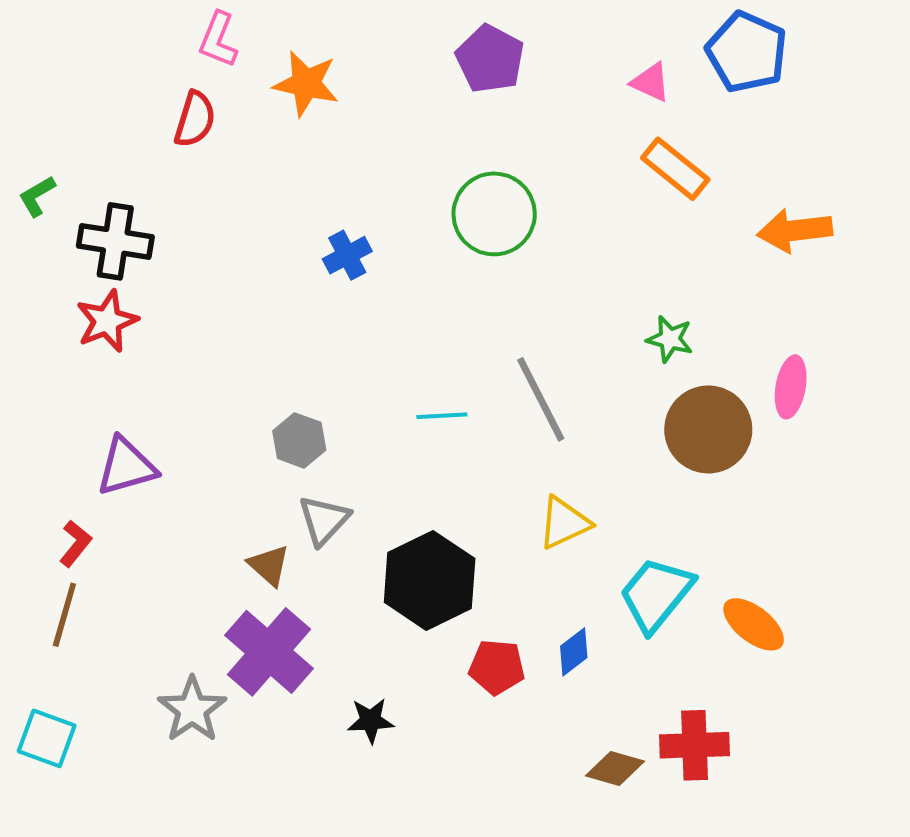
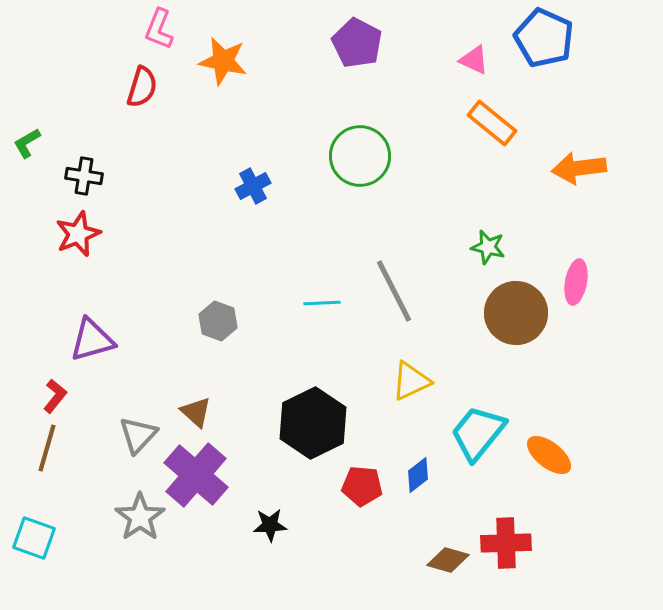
black cross: (115, 241) -> (84, 176), size x0.7
gray triangle: (324, 520) -> (138, 435), moved

